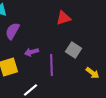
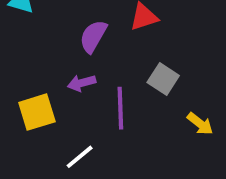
purple semicircle: (12, 31) -> (93, 36), moved

